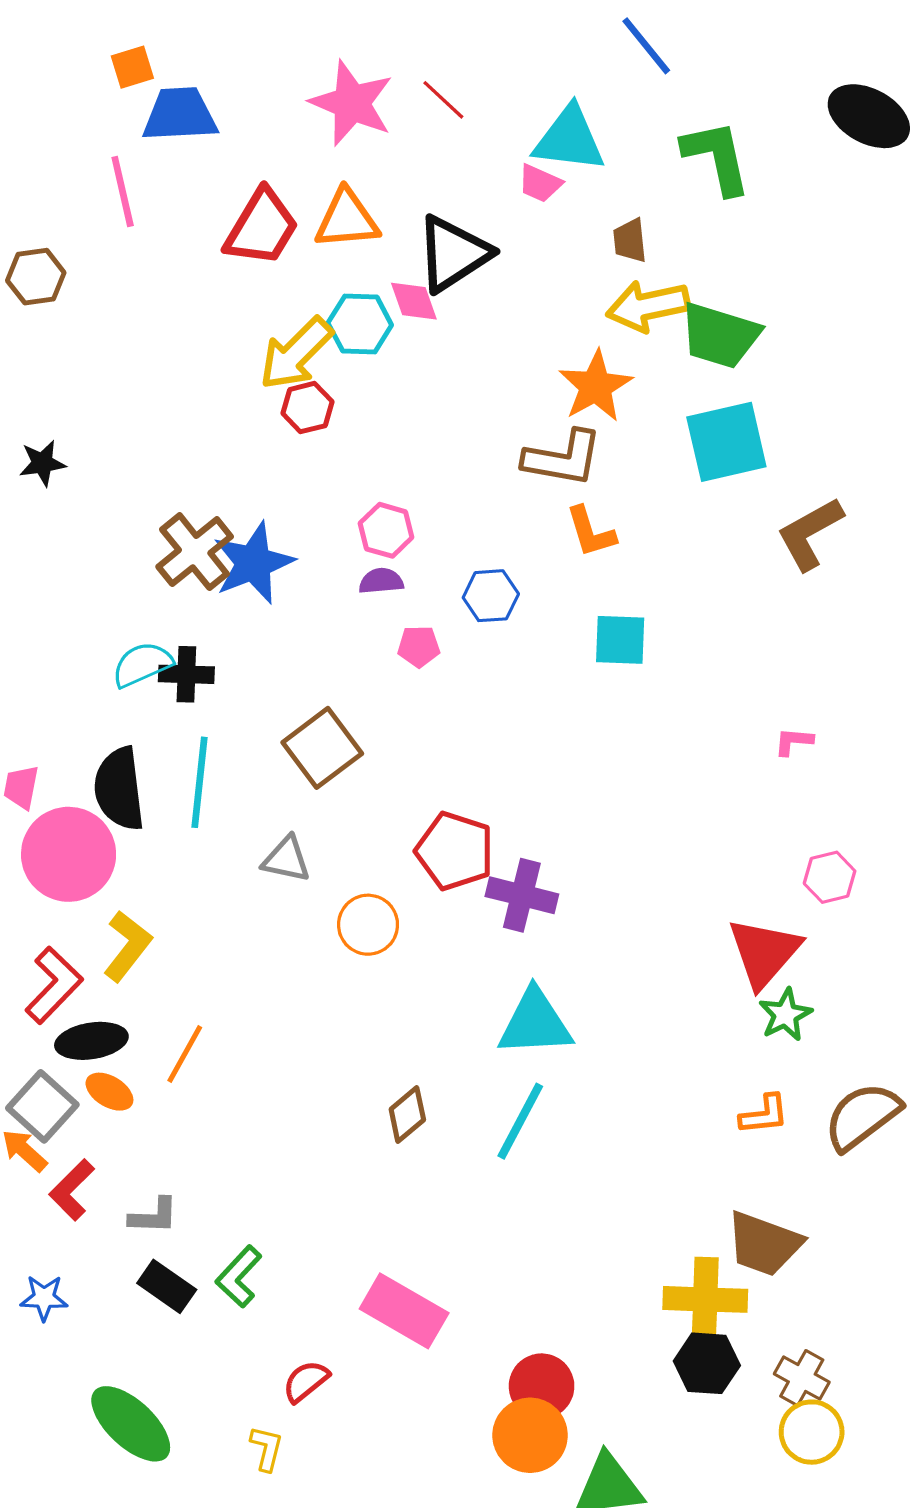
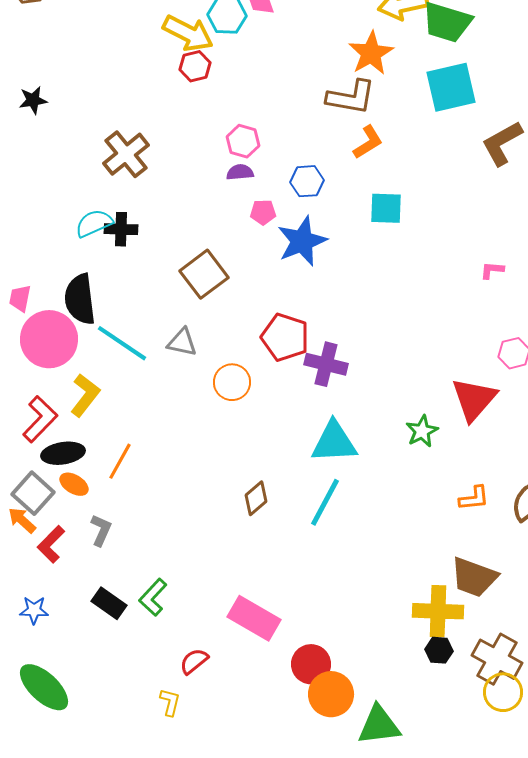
yellow arrow: (296, 354) -> (188, 33), turned -108
orange L-shape: (591, 532) -> (368, 142), turned -105
blue star: (253, 563) -> (302, 241), moved
cyan line: (199, 782) -> (122, 343), moved, turned -62
green star: (785, 1015) -> (422, 431), moved
gray L-shape: (154, 1216) -> (101, 530), moved, turned -68
black hexagon: (707, 1363) -> (439, 650), size x0.7
brown cross: (802, 1378) -> (497, 659), size x1.5
red circle: (542, 1386) -> (311, 664), moved
green ellipse: (131, 1424) -> (44, 687), moved

